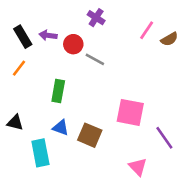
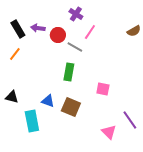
pink line: (147, 30) -> (90, 32), moved
green rectangle: (58, 91) -> (69, 72), moved
pink square: (130, 112) -> (103, 89), size x0.6
purple line: (164, 138) -> (130, 120), moved

